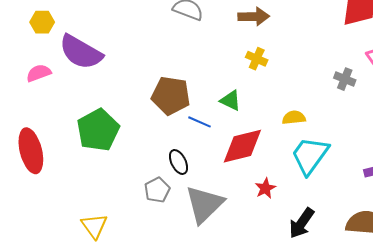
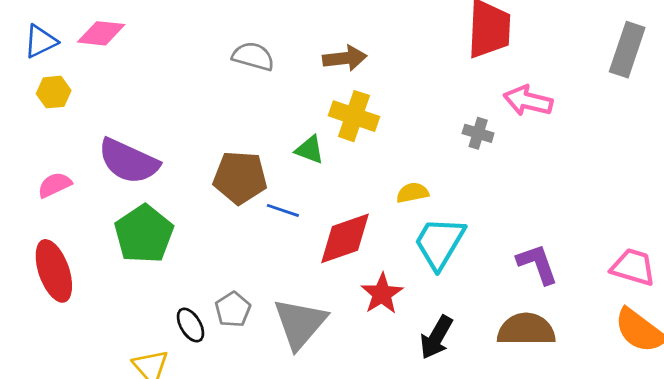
purple semicircle: (81, 52) -> (128, 161), moved
yellow cross: (257, 59) -> (354, 116), size x1.6
pink semicircle: (39, 73) -> (55, 185), moved
green triangle: (231, 100) -> (310, 150), moved
black ellipse: (179, 162) -> (191, 325), moved
red star: (265, 188) -> (382, 294), size x1.4

